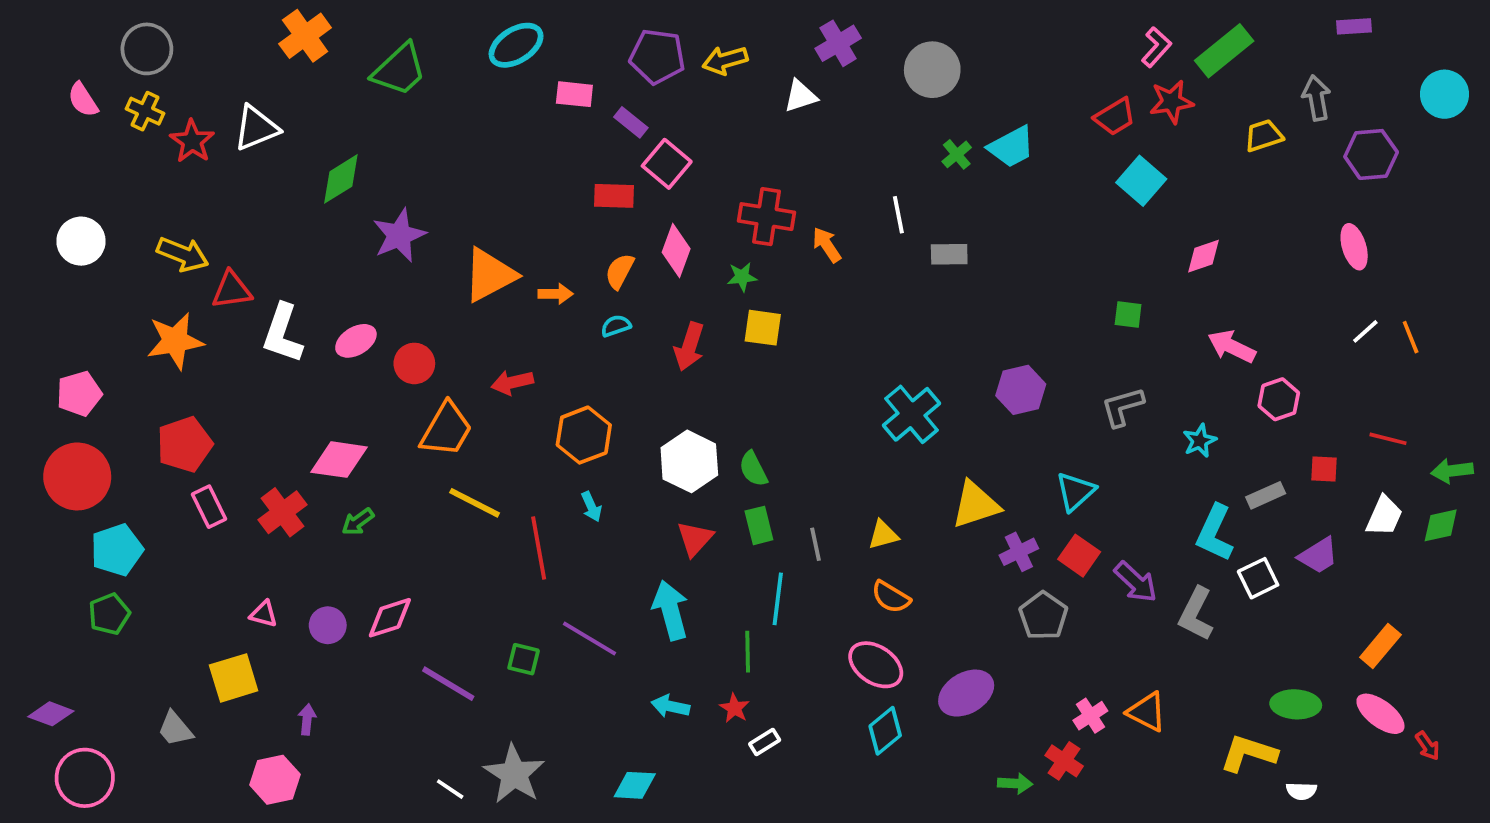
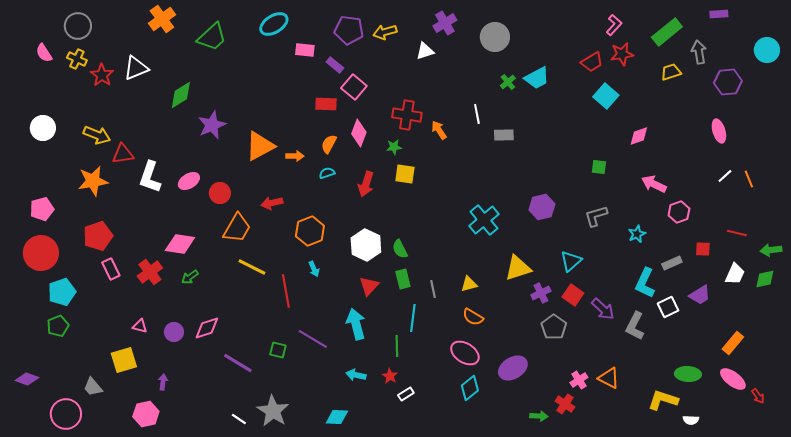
green rectangle: (1224, 51) -> (667, 32), moved
pink circle: (85, 778) -> (66, 414), moved

